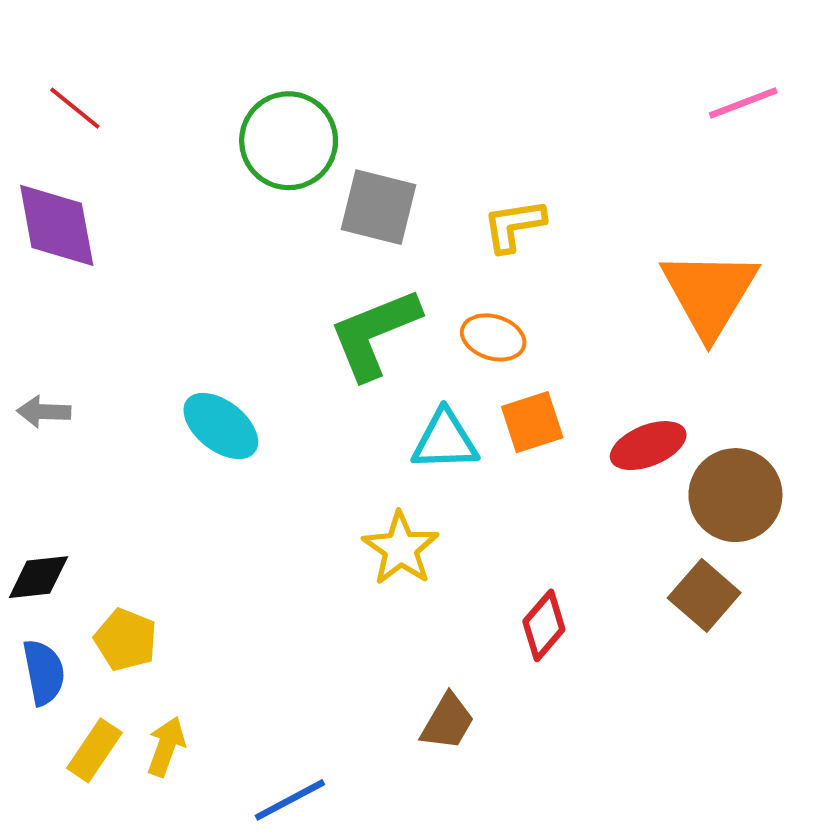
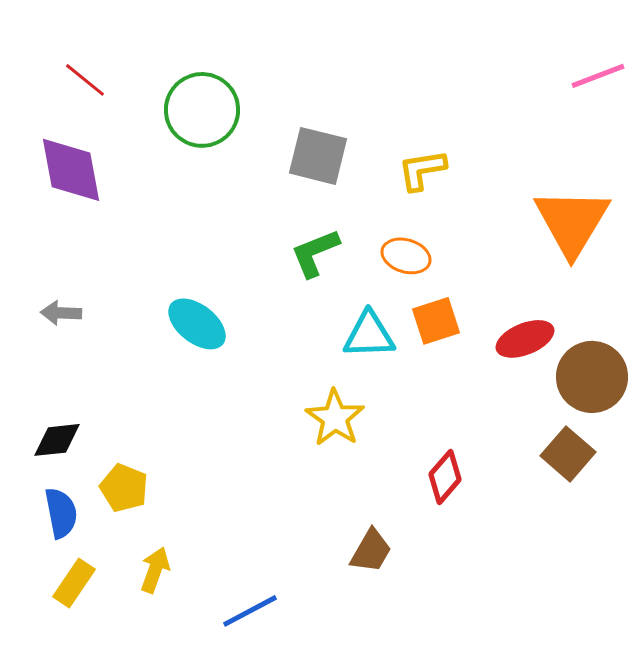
green circle: (289, 141) -> (202, 110), moved
green L-shape: (375, 334) -> (315, 253), size x0.7
yellow rectangle: (94, 750) -> (74, 583), moved

